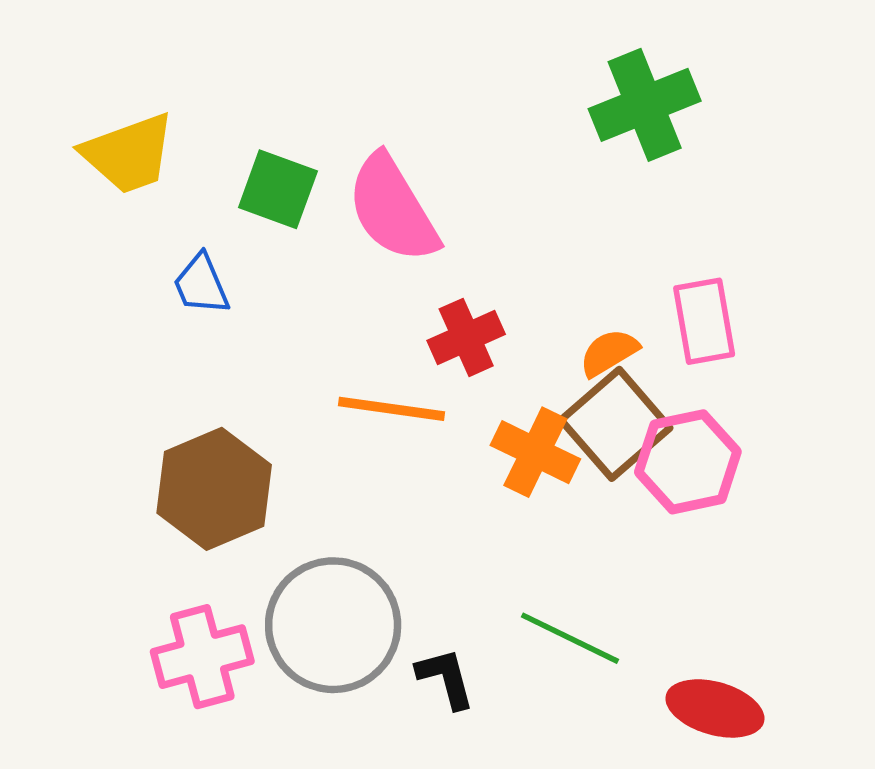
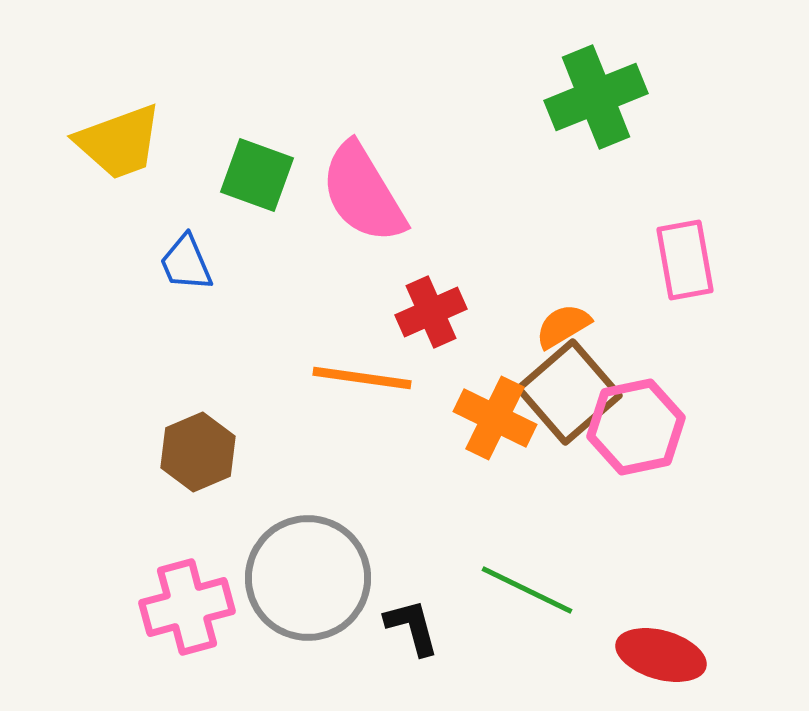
pink rectangle: (704, 321) -> (685, 260), moved
brown hexagon: (214, 489) -> (198, 452), size x0.7

